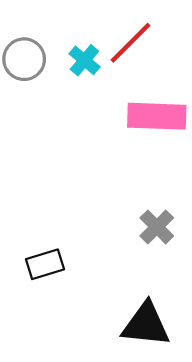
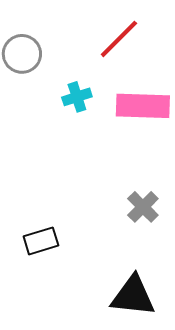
cyan cross: (84, 60) -> (77, 97), moved, turned 32

